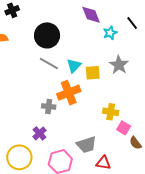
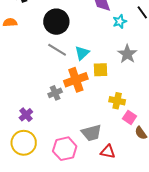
yellow square: (93, 73) -> (100, 70), moved
gray cross: (49, 106) -> (55, 93), turned -32
purple cross: (39, 133) -> (26, 115), moved

